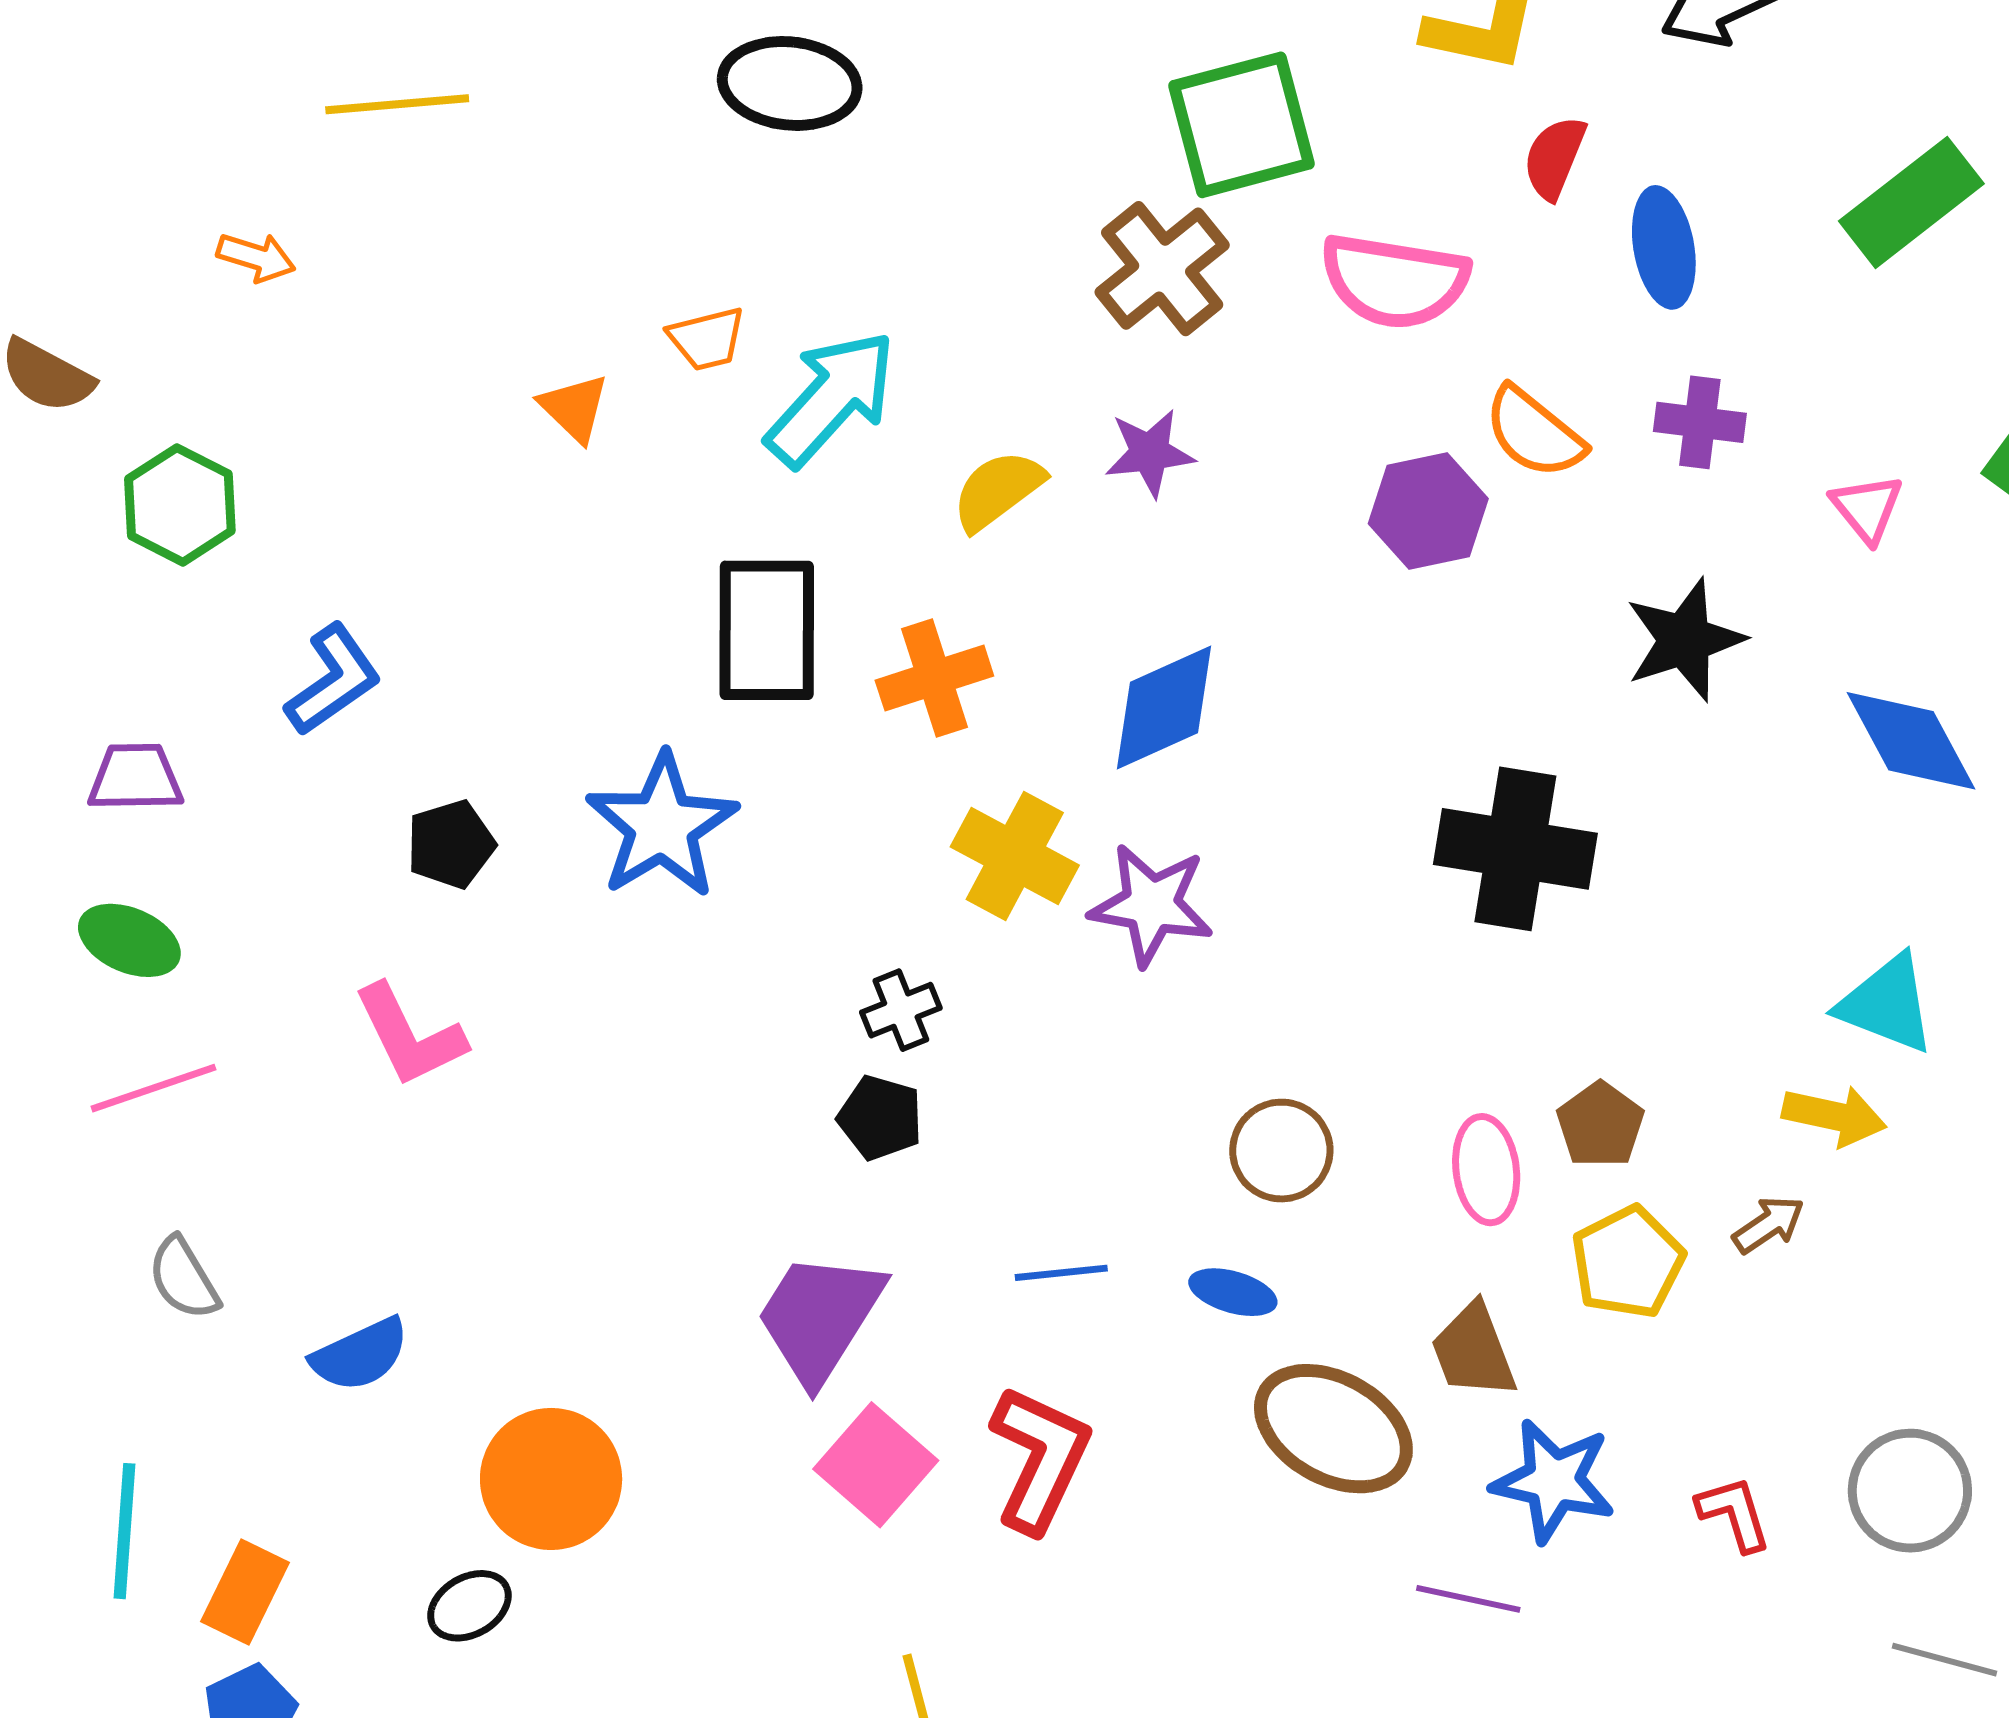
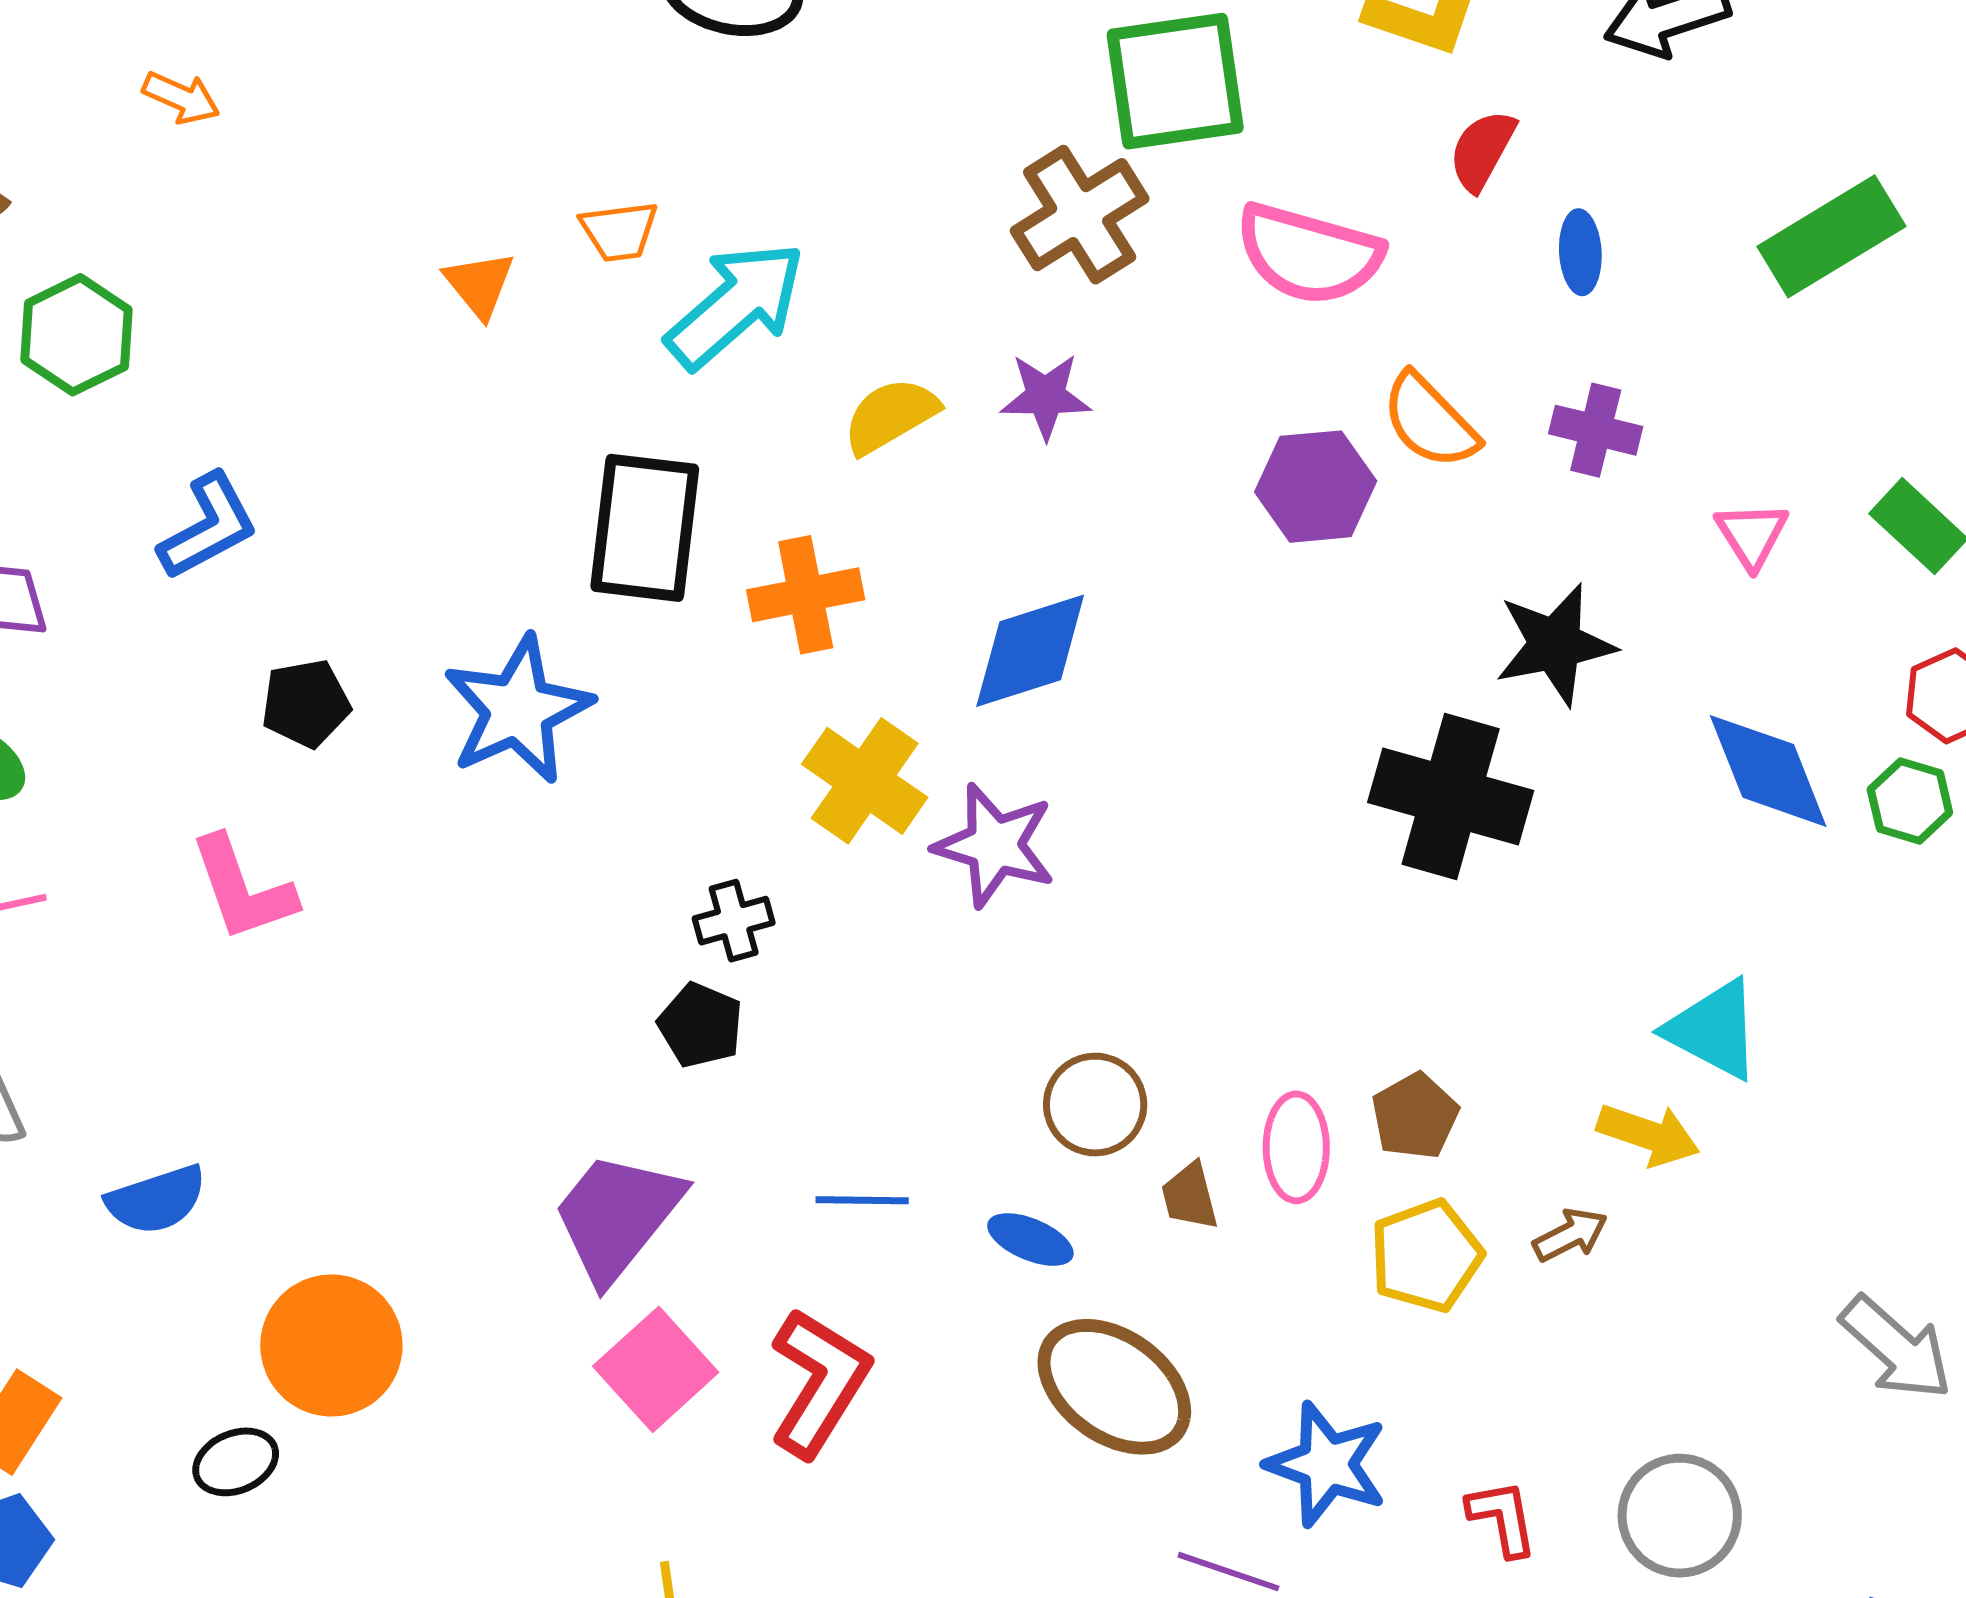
blue ellipse: (1664, 247) -> (1580, 252), size x0.7
black cross: (1515, 849) -> (1451, 796), moved
brown trapezoid: (1473, 1351) -> (1190, 1196), moved, size x0.7

